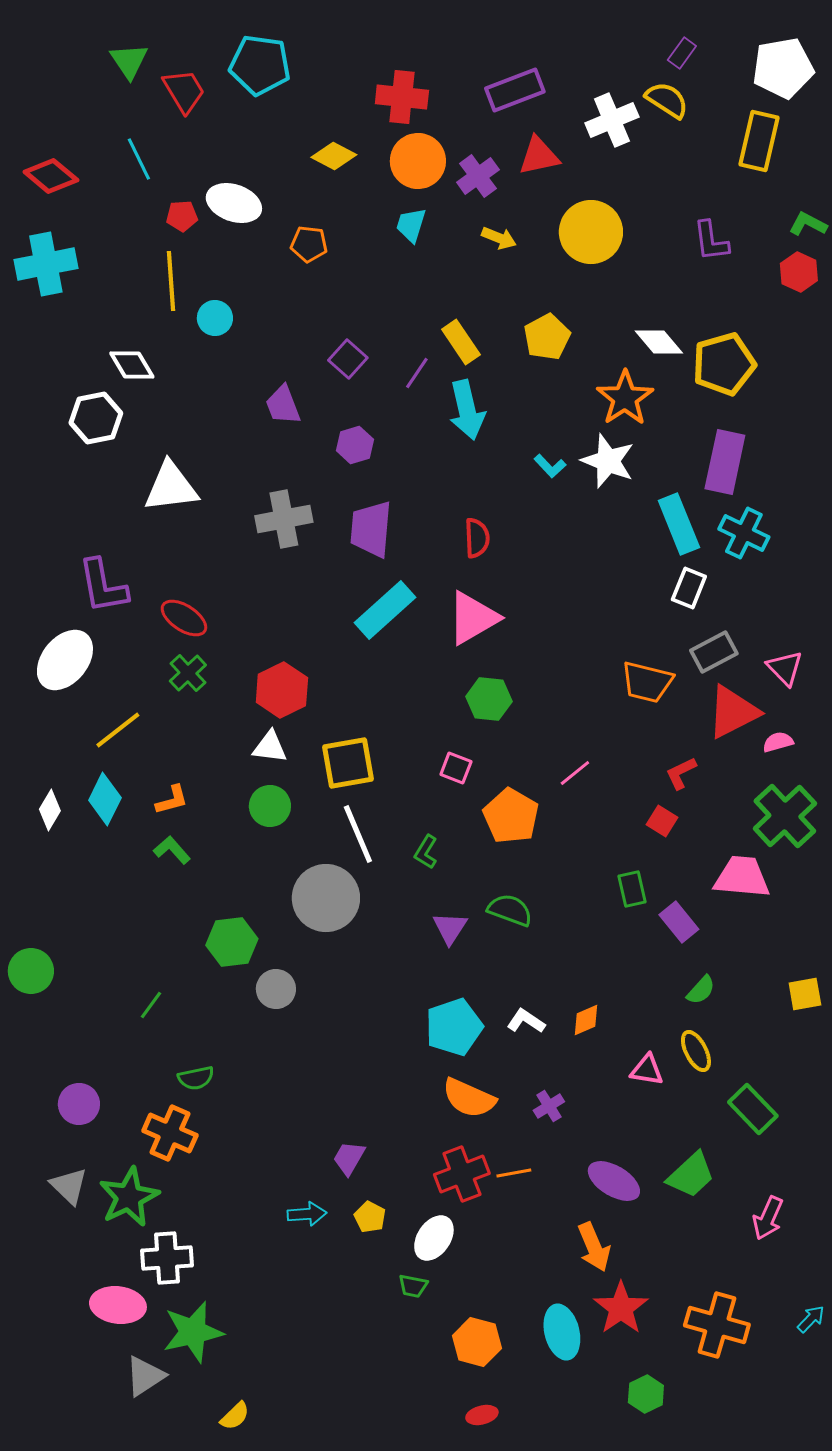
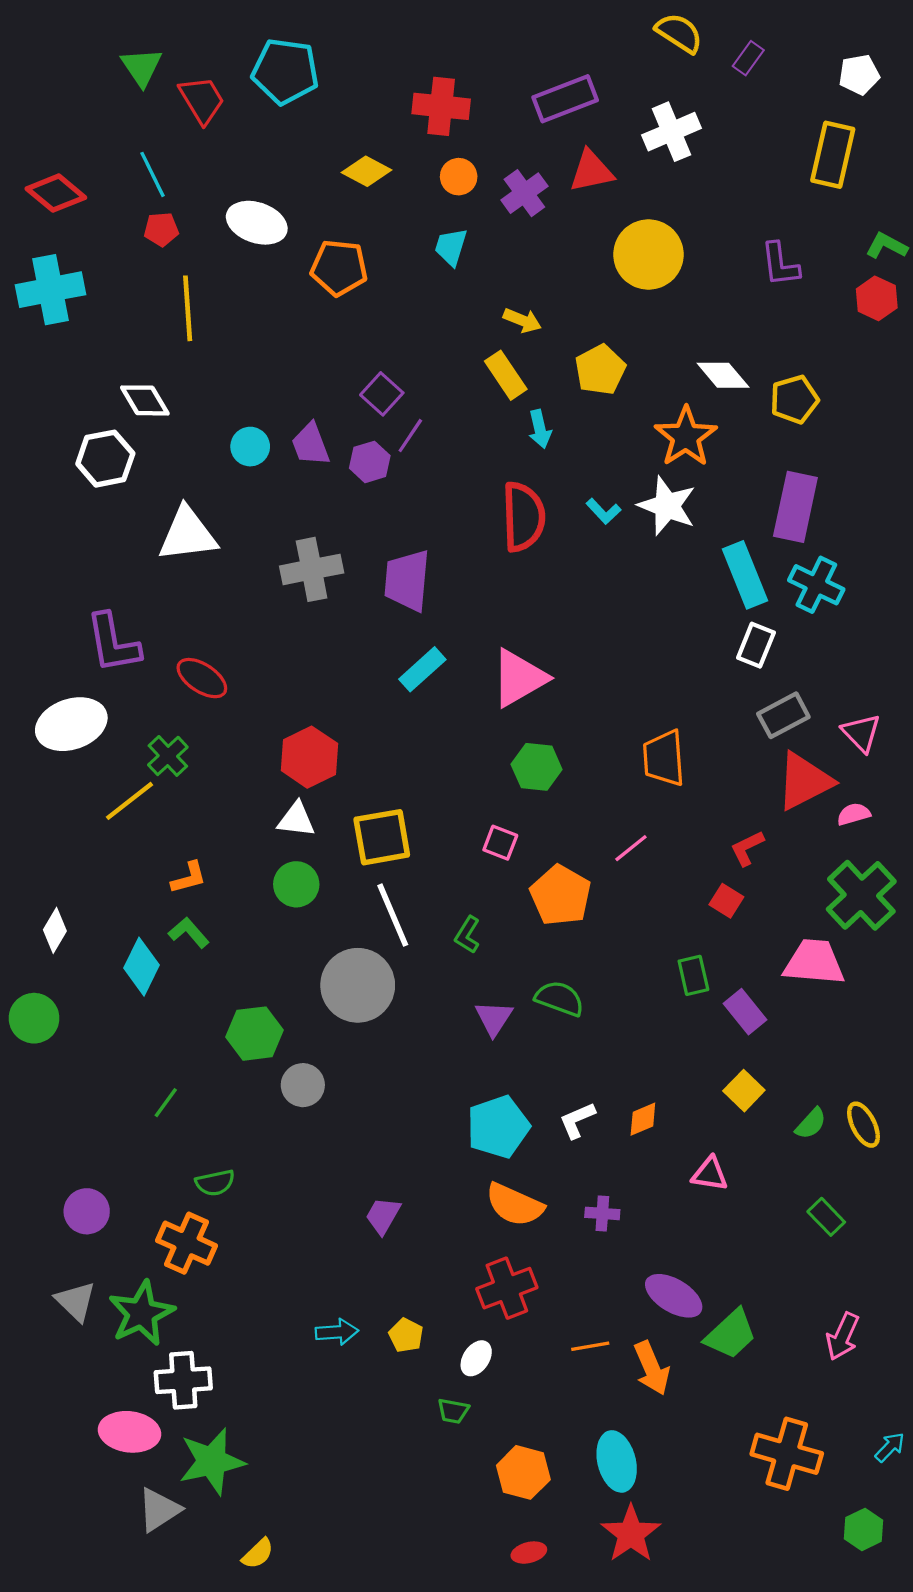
white pentagon: (783, 68) -> (859, 75), size x0.6
yellow semicircle: (667, 100) -> (679, 33), moved
orange circle: (418, 161) -> (459, 177), size x0.6
red pentagon: (182, 216) -> (161, 229), moved
yellow arrow: (499, 238) -> (522, 320), moved
orange pentagon: (309, 244) -> (339, 268), size x1.4
cyan circle: (215, 318) -> (250, 447), moved
yellow pentagon: (724, 364) -> (794, 399), size x0.7
purple line: (417, 373) -> (410, 436), moved
cyan arrow: (467, 410) -> (540, 429), moved, size x0.6
purple hexagon: (355, 445) -> (370, 462), moved
red semicircle: (477, 538) -> (523, 517), moved, size x1.6
cyan rectangle: (385, 610) -> (422, 669), size x0.7
white ellipse: (65, 660) -> (71, 724), turned 32
green cross: (188, 673) -> (168, 756), moved
orange trapezoid: (647, 682) -> (664, 758), moved, turned 72
cyan diamond: (105, 799) -> (142, 967), moved
white diamond: (50, 810) -> (55, 930), moved
green circle: (31, 971) -> (34, 1018), moved
green semicircle: (701, 990) -> (811, 1124), moved
yellow square: (805, 994) -> (744, 1091), moved, turned -36
white L-shape: (526, 1021) -> (577, 1120), turned -57
yellow ellipse: (696, 1051) -> (863, 1125), moved
purple cross: (549, 1106) -> (602, 1213), turned 36
green rectangle: (753, 1109) -> (826, 1217), size x0.7
purple trapezoid: (349, 1158) -> (383, 1216), moved
orange line: (514, 1173) -> (590, 1346), moved
green trapezoid: (691, 1175) -> (731, 1334), moved
white ellipse: (434, 1238) -> (476, 1358), size x0.7
red star: (621, 1308) -> (631, 1534), moved
green hexagon: (646, 1394) -> (863, 1529), moved

